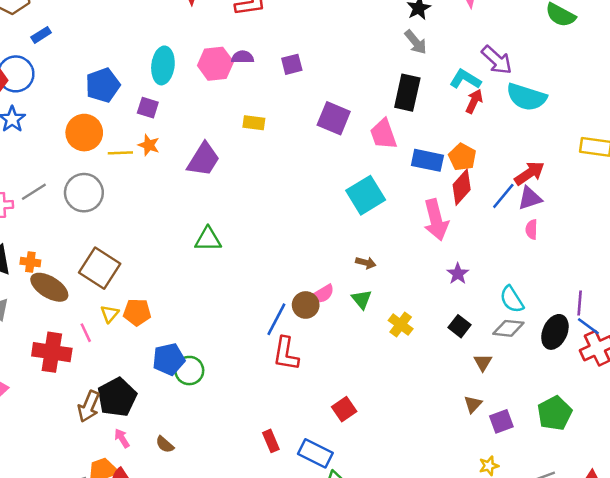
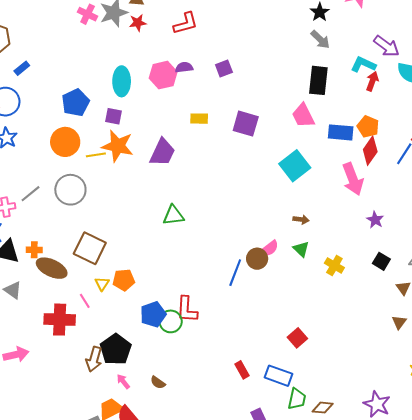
purple square: (334, 118) -> (246, 124), moved
orange star: (149, 145) -> (118, 146), size x1.8
red L-shape: (286, 354) -> (187, 309), moved

